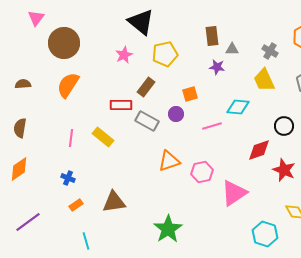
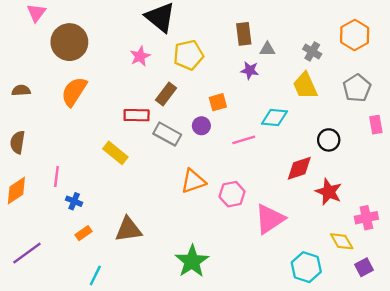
pink line: (71, 138) -> (56, 176), moved
cyan line: (86, 241) -> (95, 275), turned 42

